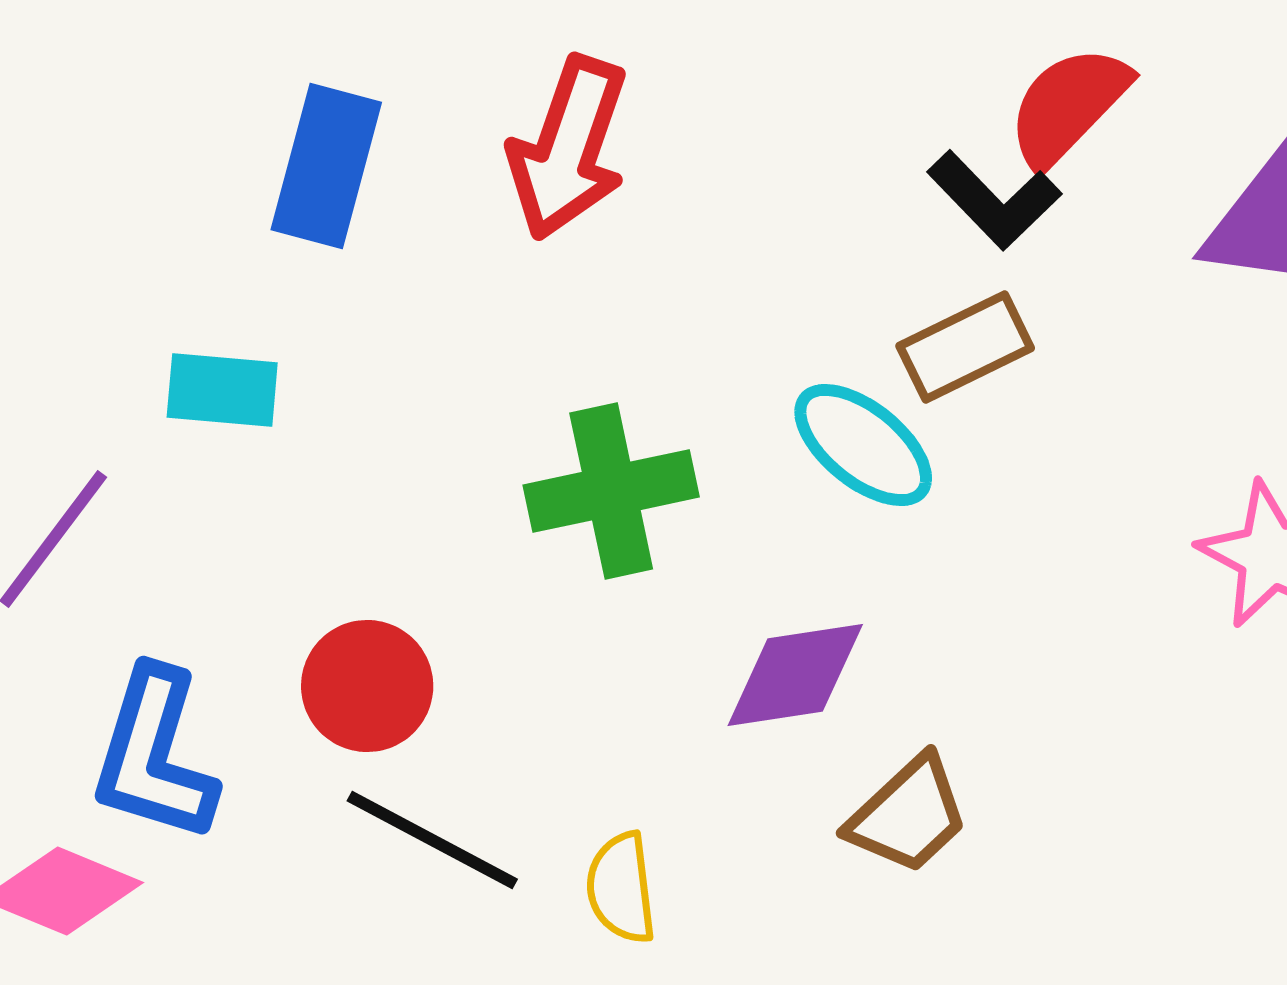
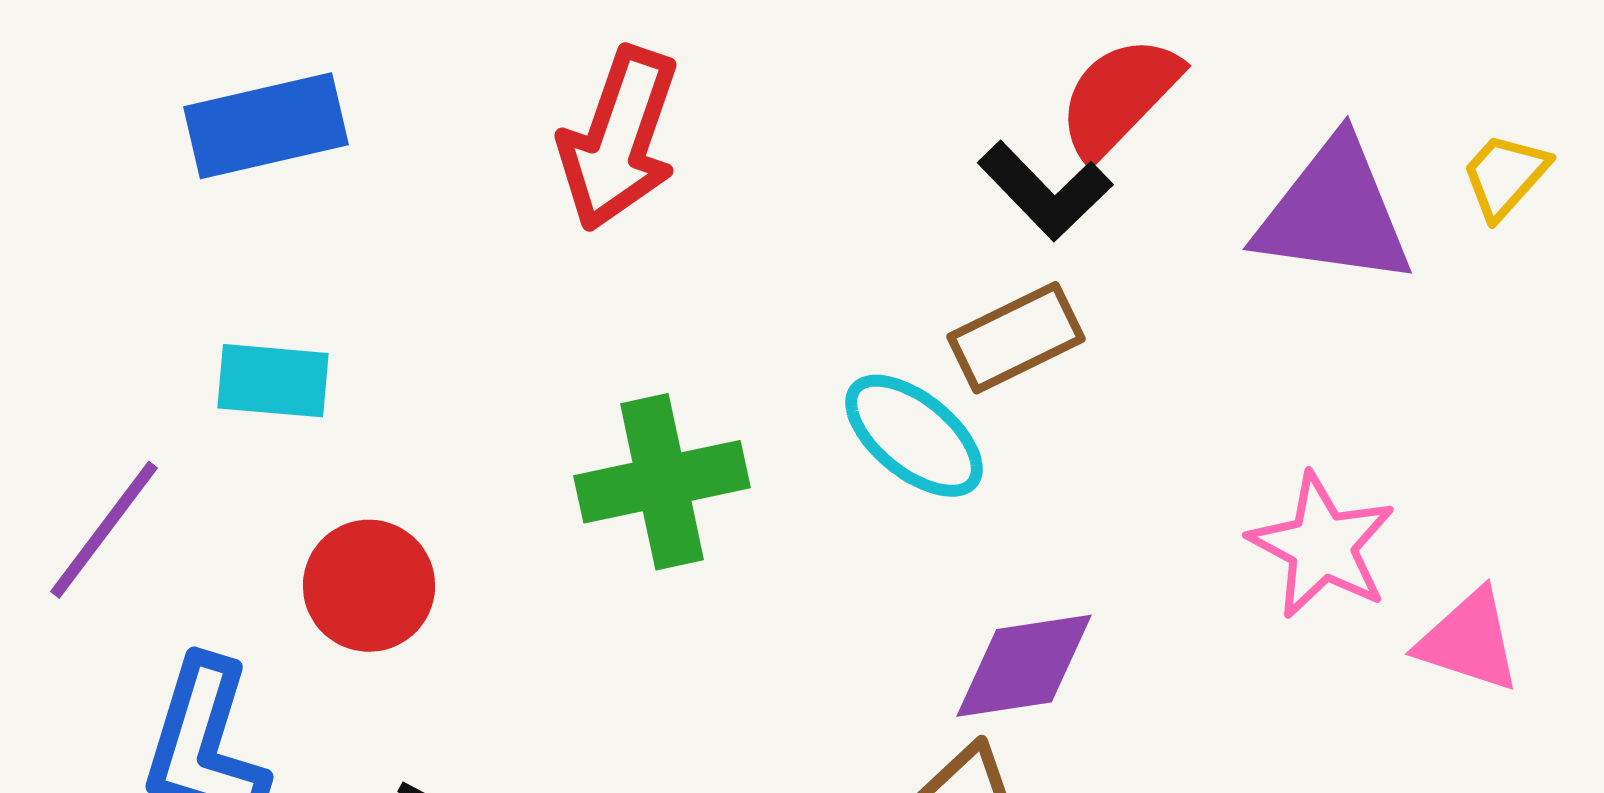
blue rectangle: (326, 166) -> (266, 126), moved, turned 62
purple diamond: (795, 675) -> (1024, 666), moved
red circle: (367, 686) -> (369, 586), moved

